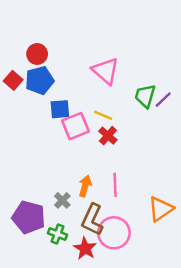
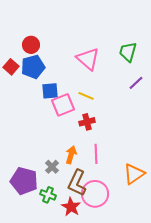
green trapezoid: (145, 96) -> (128, 52), moved
red cross: (108, 136) -> (87, 122), moved, turned 35

